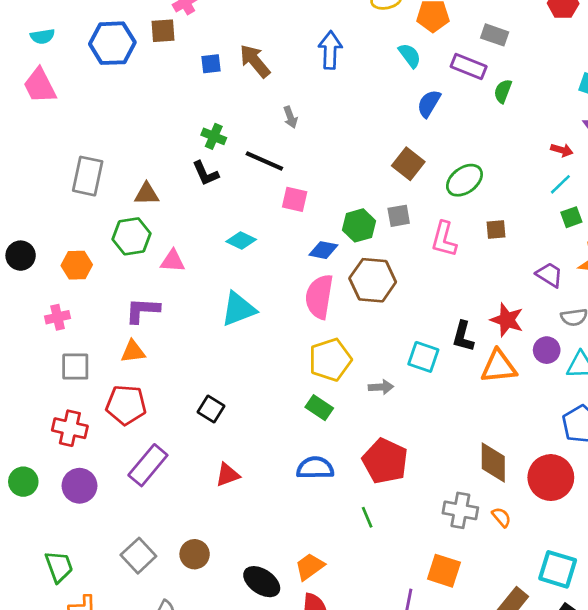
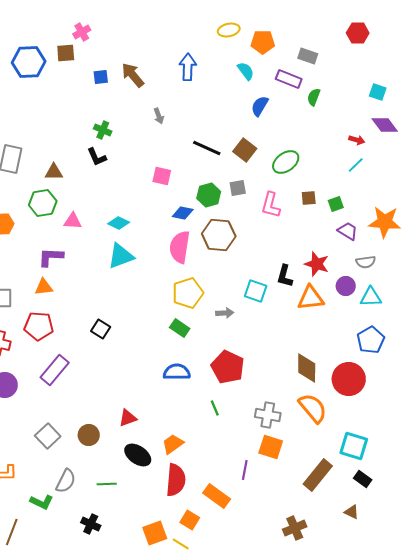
black line: (264, 161) -> (207, 148), moved
green square: (571, 217) -> (336, 204), moved
cyan diamond: (241, 240) -> (119, 223), moved
red triangle: (227, 475) -> (128, 418), moved
gray cross: (460, 510) -> (268, 415), moved
orange semicircle: (501, 517) -> (313, 408), size x2.0

